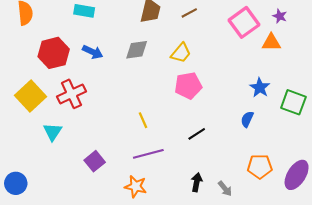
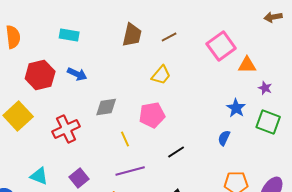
purple star: (280, 16) -> (265, 88), moved
gray diamond: (137, 50) -> (106, 107), moved
pink pentagon: (188, 86) -> (152, 115), moved
red cross: (72, 94) -> (66, 129), moved
cyan triangle: (53, 132) -> (39, 176), moved, turned -42

